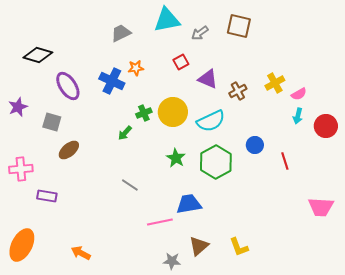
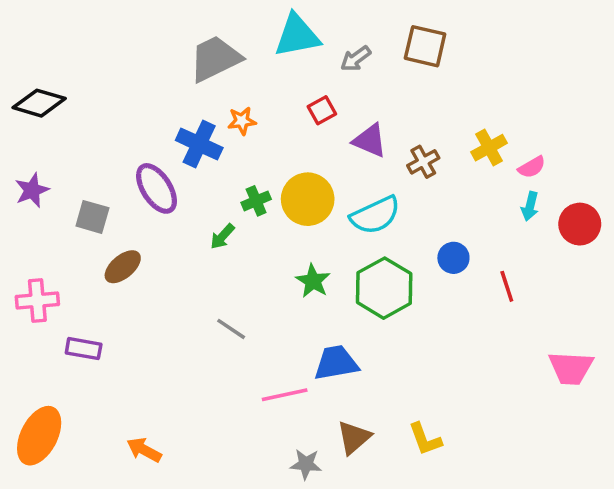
gray trapezoid: (121, 33) -> (215, 59), size x1.5
black diamond: (38, 55) -> (39, 103), moved
purple ellipse: (68, 86) -> (156, 188), moved

